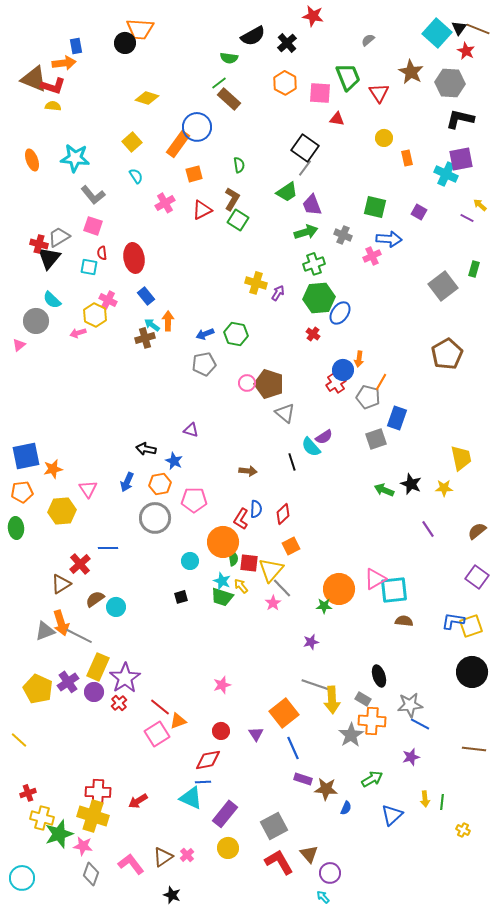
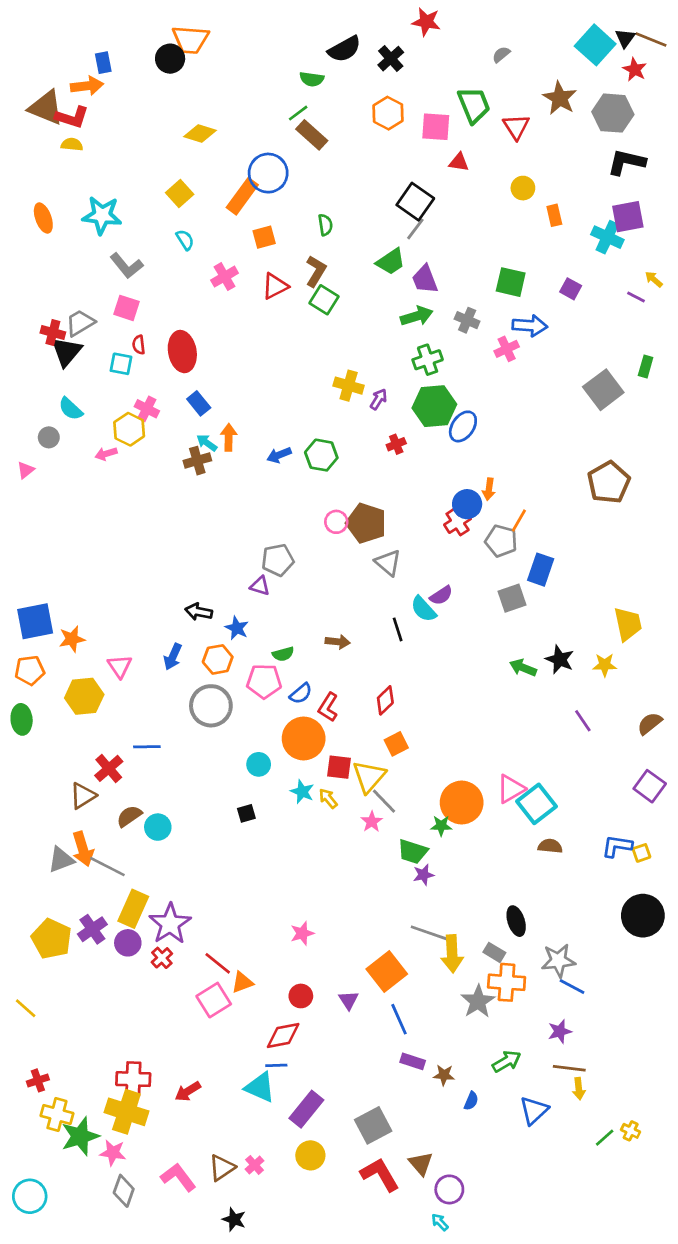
gray circle: (36, 321) -> (49, 437), size x0.6
red cross: (313, 334) -> (396, 444), moved, turned 32
gray pentagon: (204, 364) -> (278, 560), moved
blue semicircle: (256, 509) -> (301, 694), moved, turned 48
green semicircle: (233, 558) -> (283, 654), moved, turned 84
cyan square: (394, 590) -> (537, 804), turned -32
green trapezoid: (222, 597) -> (413, 852), moved
yellow square: (471, 626) -> (641, 853), size x0.6
brown line: (474, 749) -> (569, 1068), moved
brown star: (326, 789) -> (444, 1075), size x0.7
green line: (442, 802) -> (605, 1138), moved, turned 42

